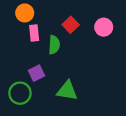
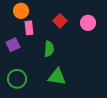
green semicircle: (54, 45) -> (49, 49), moved
purple square: (36, 73) -> (13, 45), moved

